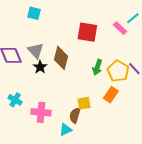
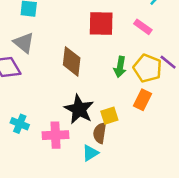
pink rectangle: (120, 28) -> (143, 27), moved
gray triangle: (36, 51) -> (24, 43), moved
black star: (40, 67) -> (79, 109), moved, size x1.6

